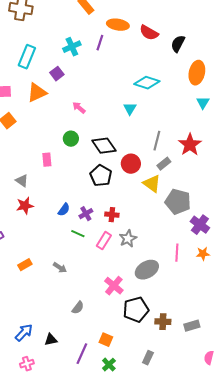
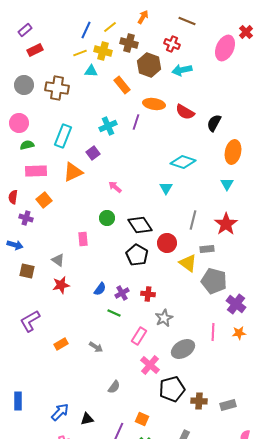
cyan triangle: (203, 103) -> (227, 184), moved
gray rectangle: (164, 164) -> (207, 249), moved, turned 32
pink rectangle: (104, 241) -> (139, 336), moved

